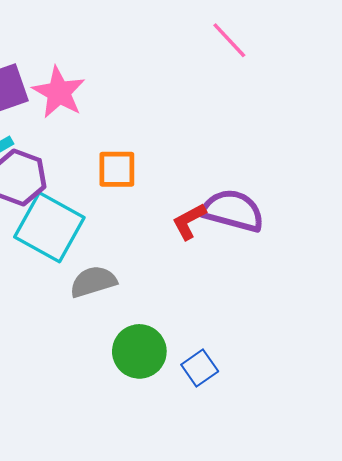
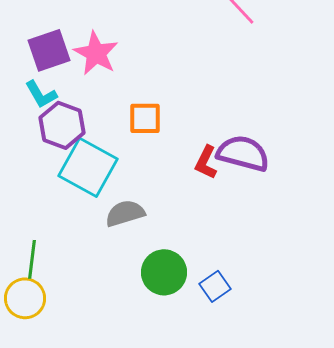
red L-shape: (189, 221) -> (206, 162), turned -36

